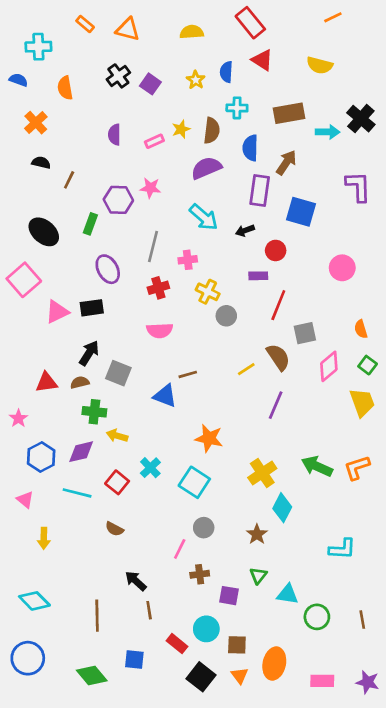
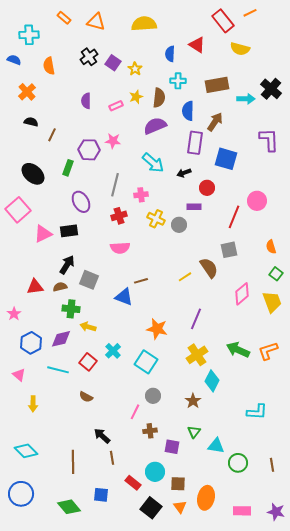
red rectangle: (250, 23) -> (223, 21), moved
yellow semicircle: (192, 32) -> (144, 24), size x1.4
yellow star: (196, 80) -> (135, 69), moved
red line: (278, 305) -> (234, 217), moved
gray circle: (226, 316) -> (179, 225), moved
pink diamond: (329, 366) -> (242, 294), moved
purple line: (276, 405) -> (196, 319), moved

